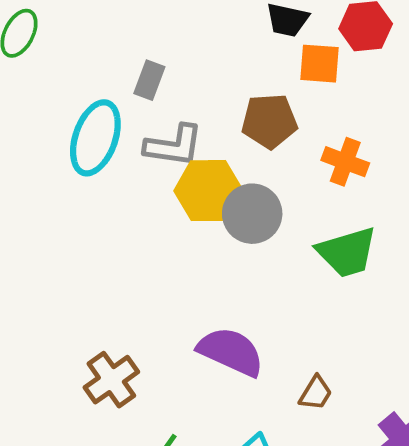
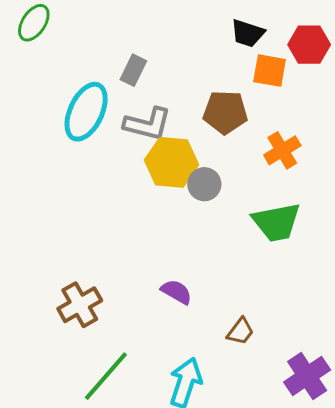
orange cross: (345, 162) -> (282, 150), turned 33
gray circle: (252, 214) -> (204, 184), size x0.7
purple semicircle: (231, 352) -> (176, 292), size x0.6

